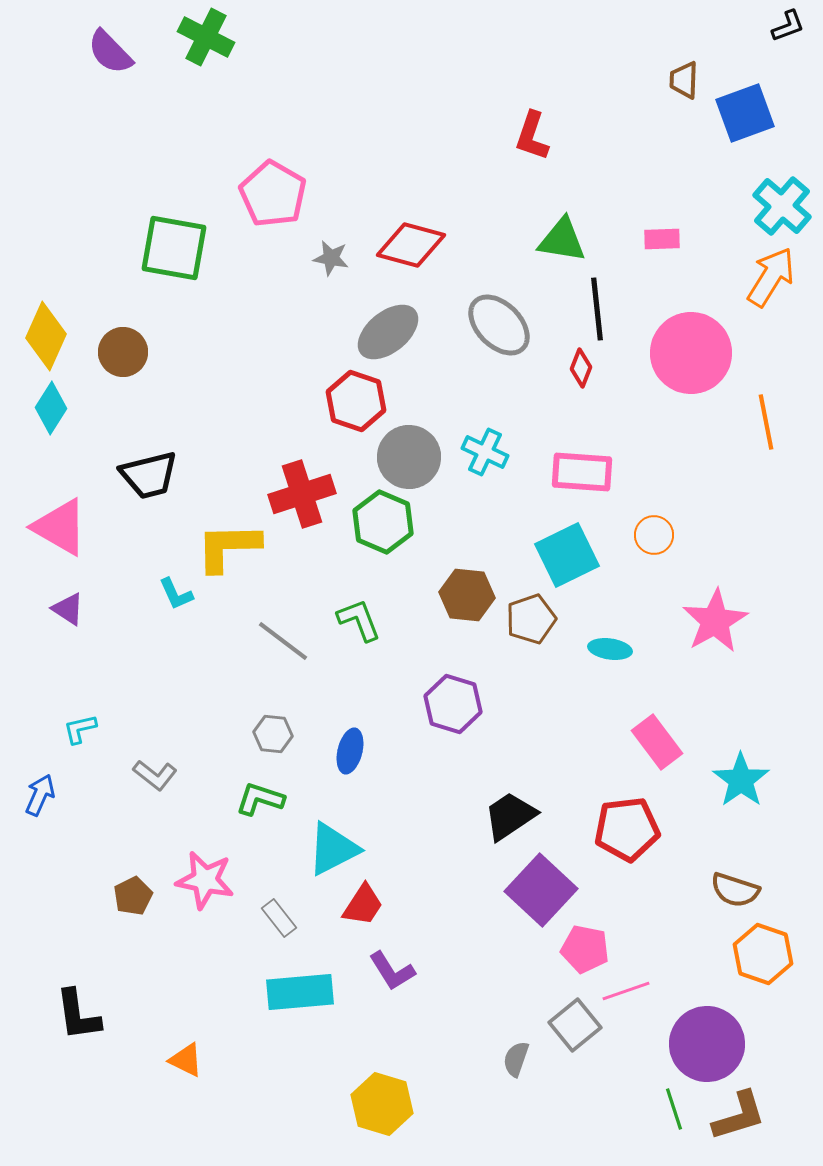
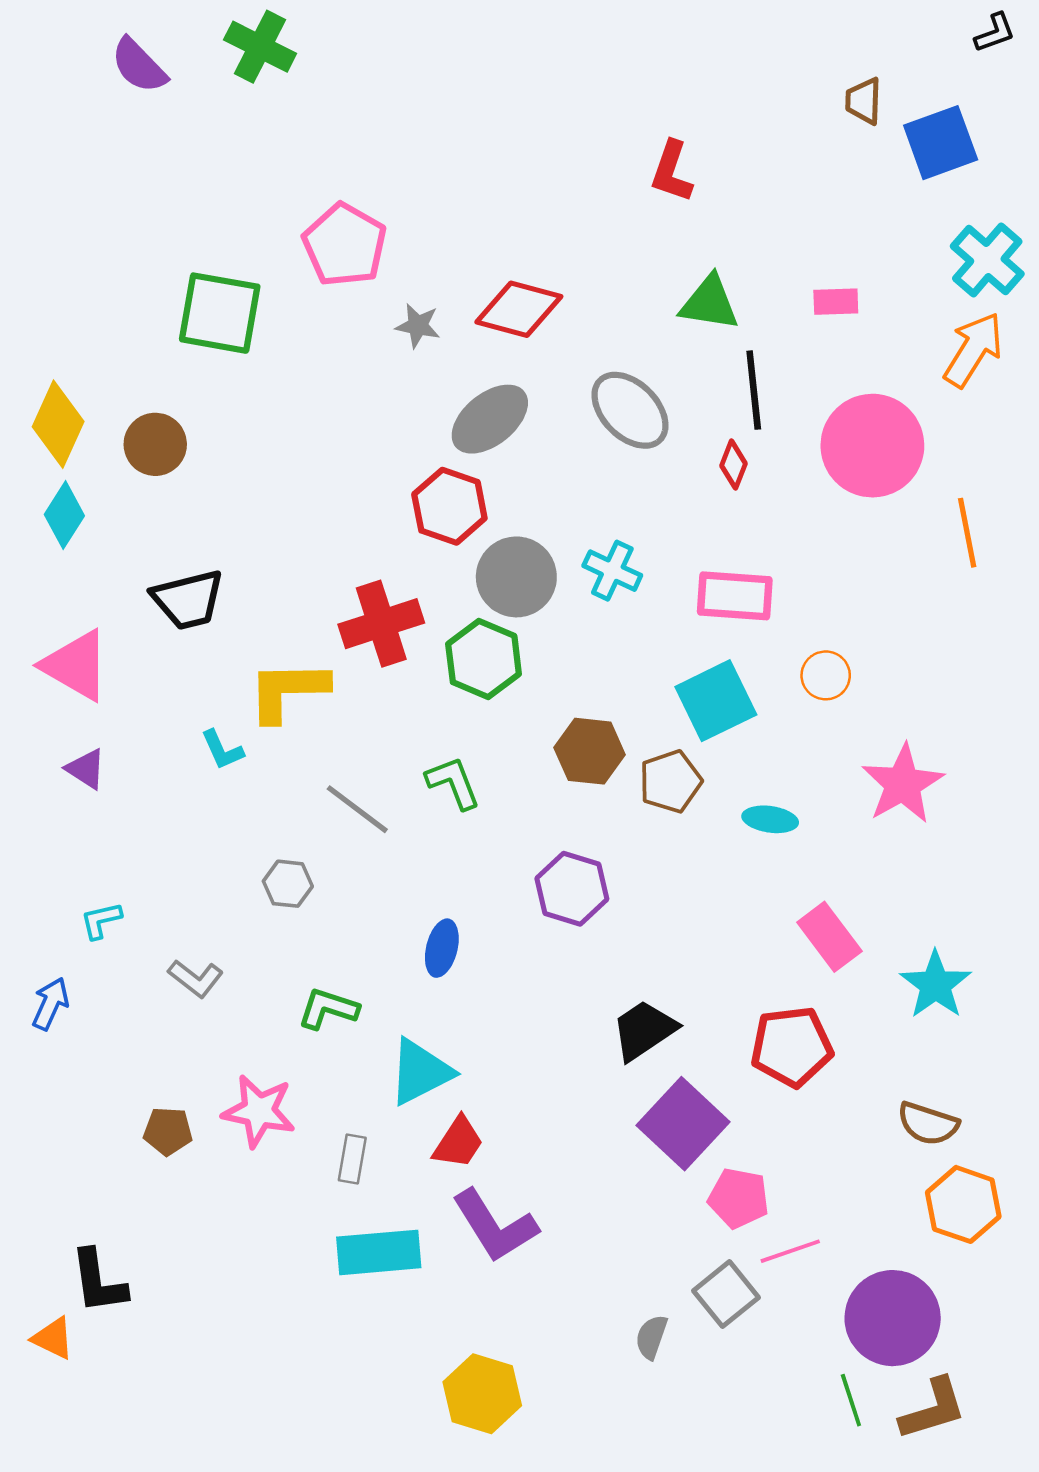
gray hexagon: (273, 734) -> (288, 884), moved
brown pentagon: (133, 896) -> (168, 1131), turned 30
gray rectangle: (279, 918) -> (352, 1159), turned 48
purple L-shape: (392, 971) -> (495, 1226), size x1.5
orange triangle: (186, 1060) -> (53, 1338), moved

